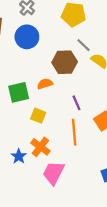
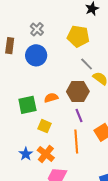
brown hexagon: (65, 62) -> (78, 91), moved
blue star: (19, 156) -> (26, 154), moved

